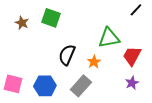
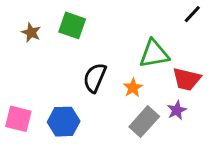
red trapezoid: (132, 56) -> (187, 79), turned -105
purple star: (132, 83) -> (177, 110), moved
gray rectangle: (81, 86) -> (144, 122), moved

